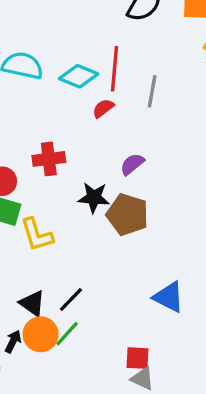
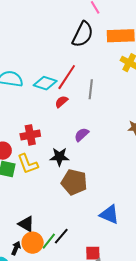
red line: (114, 69) -> (67, 77), turned 32
brown pentagon: (127, 214) -> (74, 182), moved
yellow L-shape: (37, 235) -> (28, 164), moved
black line: (71, 300) -> (61, 236), moved

